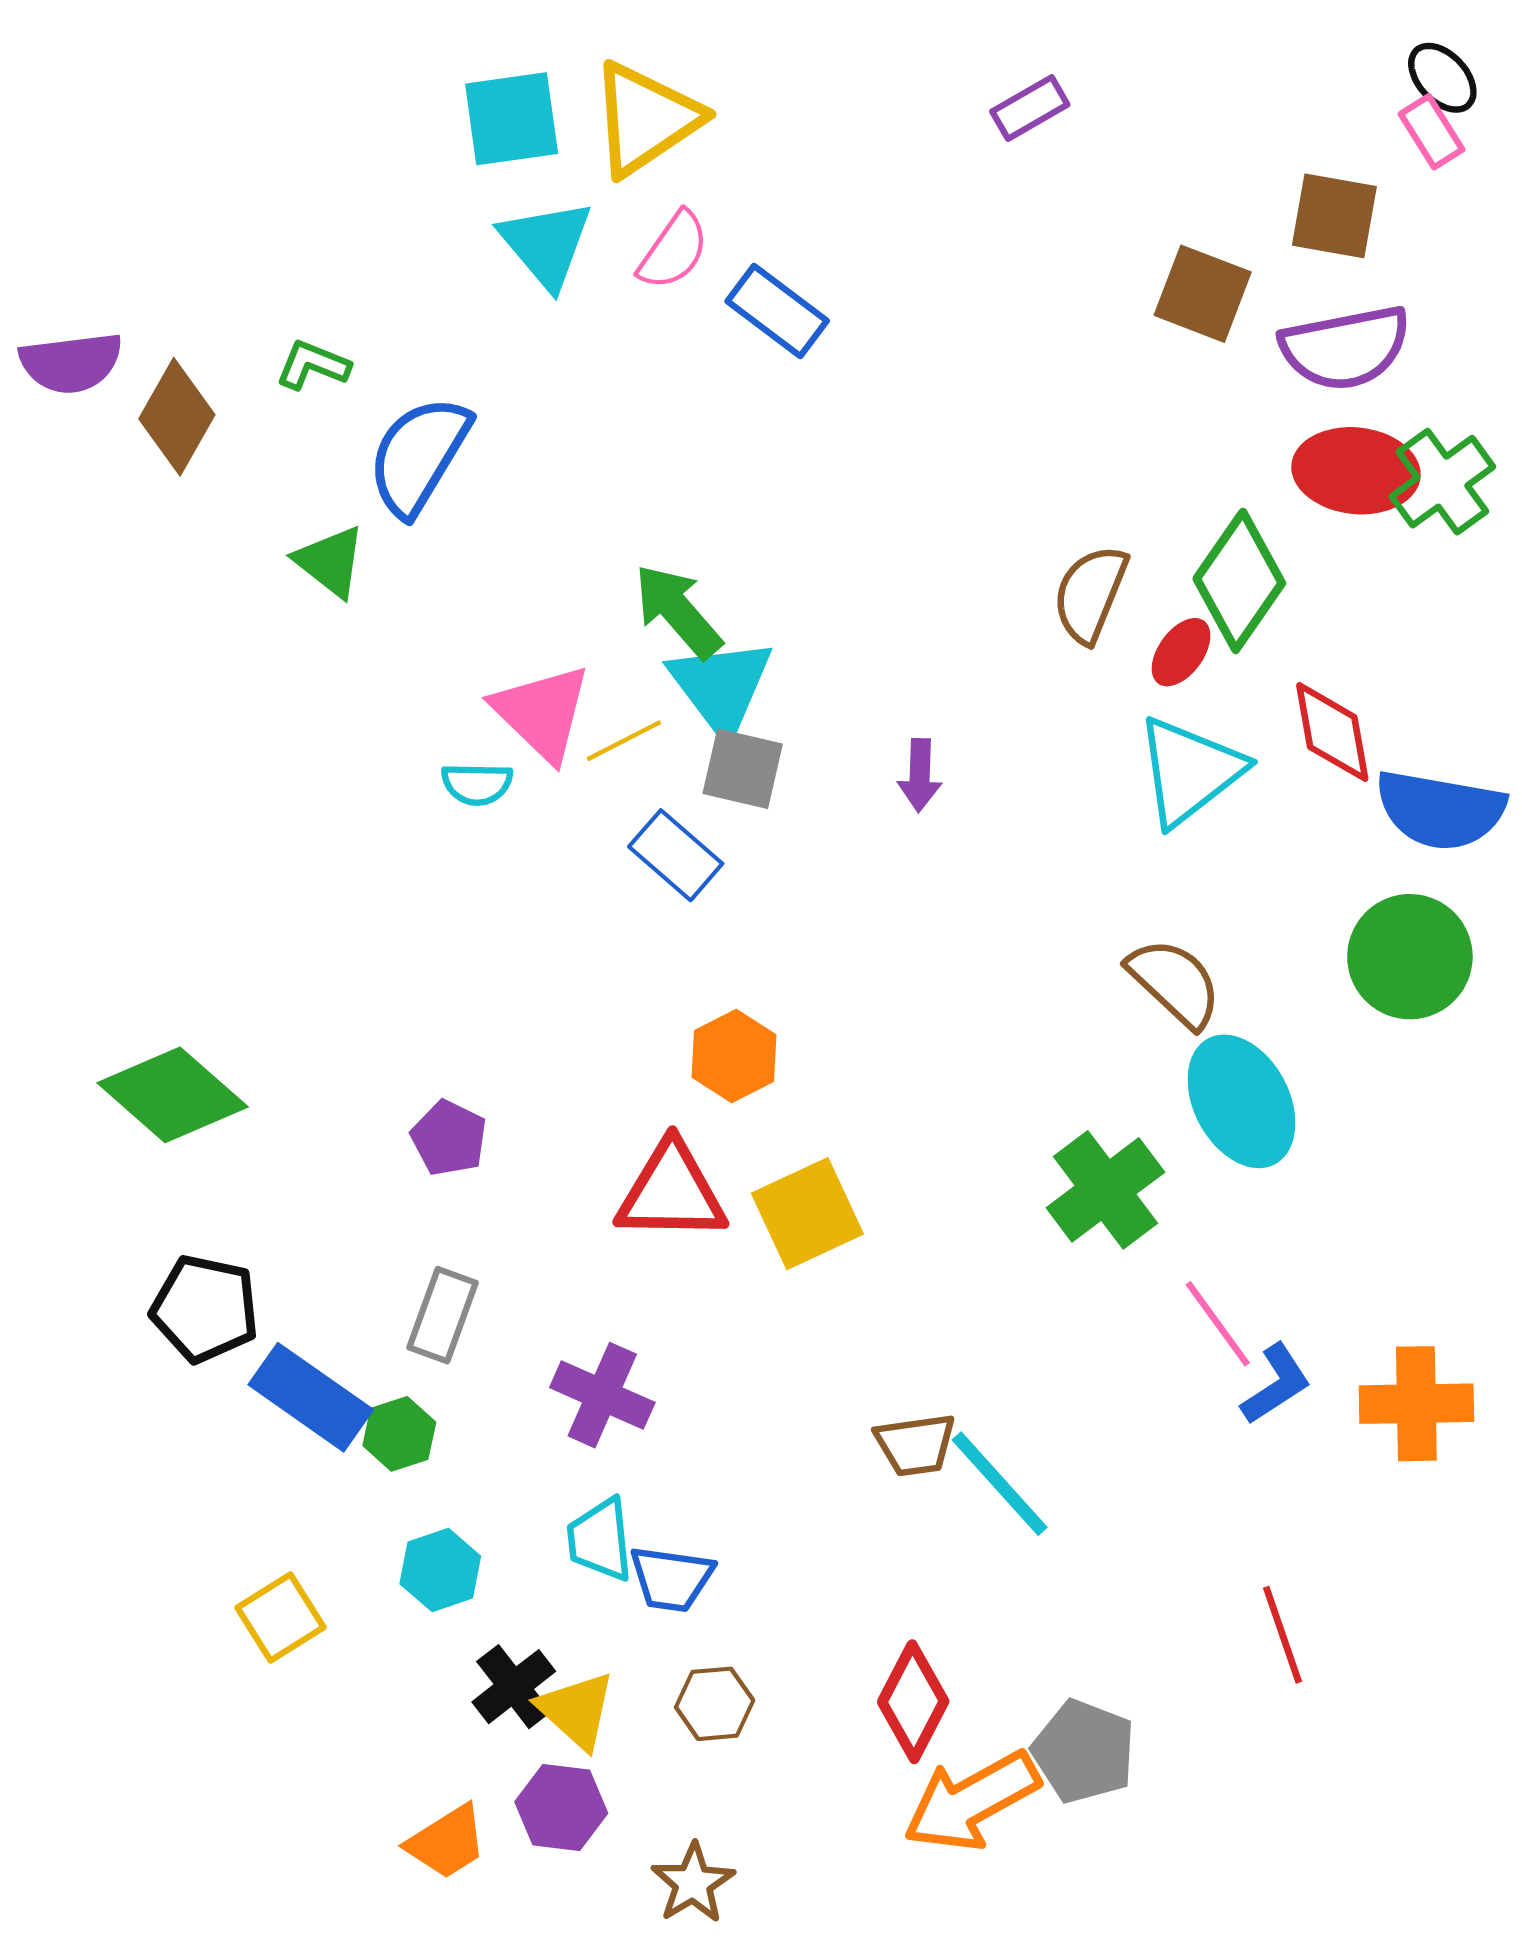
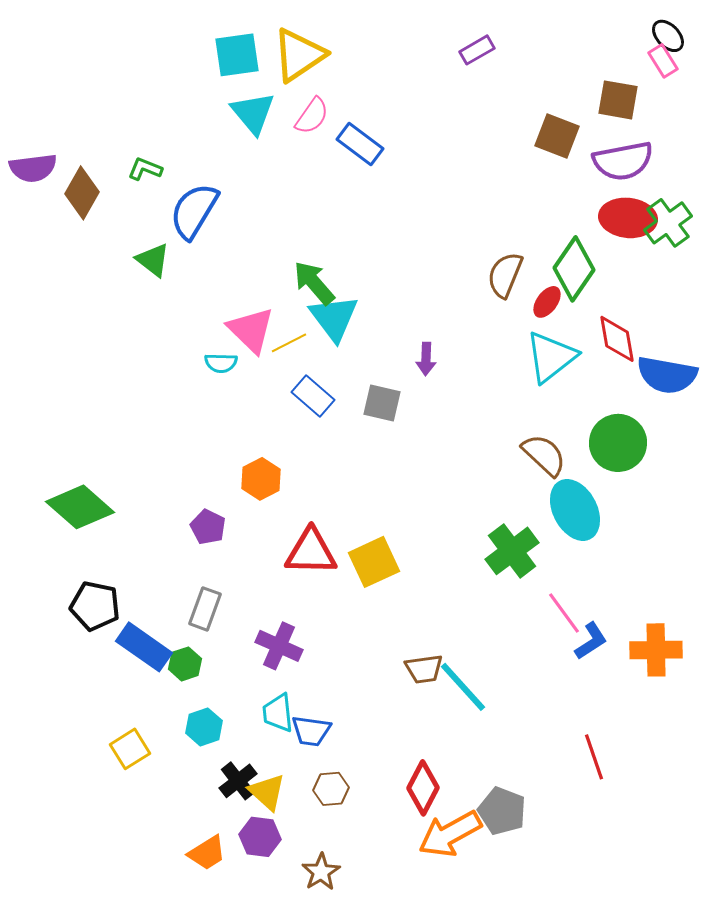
gray square: (743, 769) -> (382, 403), moved
green circle: (1410, 957) -> (618, 443), moved
orange hexagon: (734, 1056) -> (261, 479), moved

